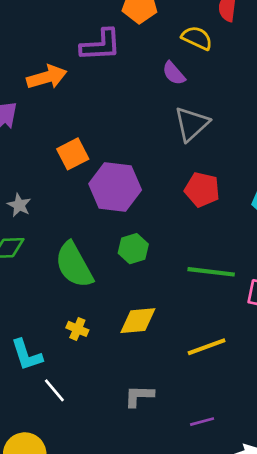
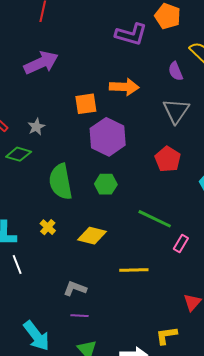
orange arrow: (47, 77) -> (124, 87), moved
gray triangle: (192, 124) -> (176, 111), turned -32
purple line: (202, 422) -> (79, 316), moved

